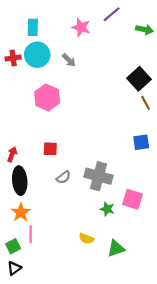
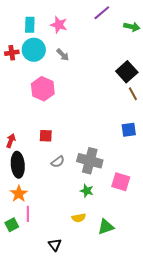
pink star: (81, 27) -> (59, 25), moved
green star: (107, 209) -> (87, 191), moved
yellow semicircle: (86, 239) -> (79, 218), turned -32
black triangle: (14, 268) -> (55, 245), moved, turned -32

